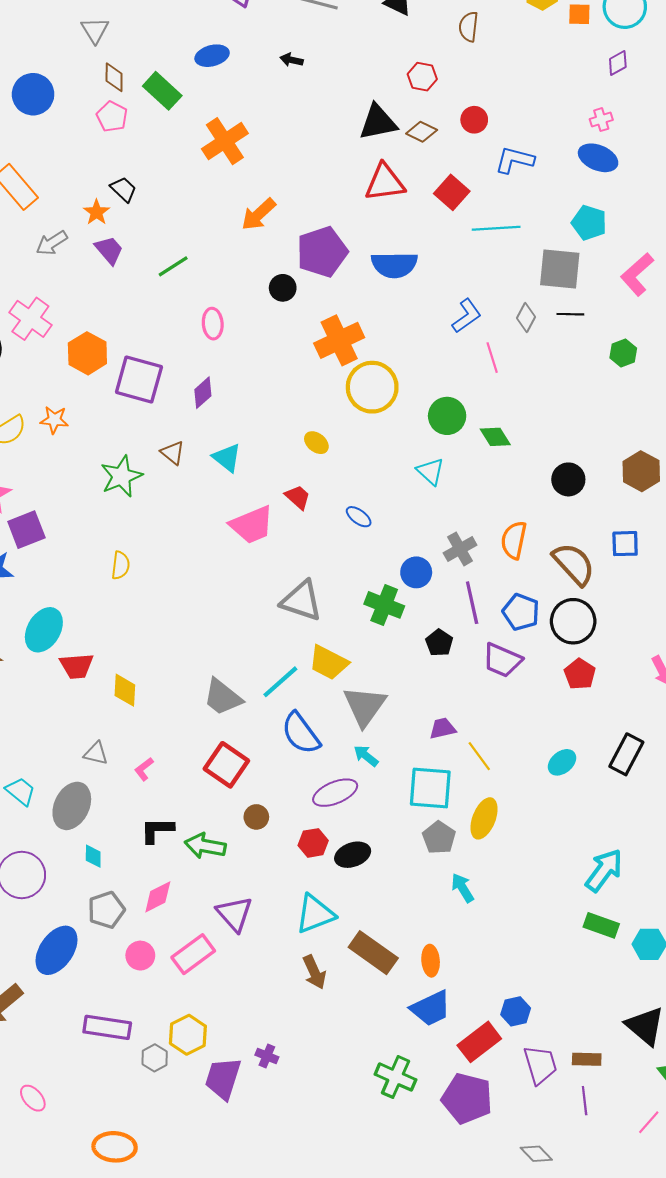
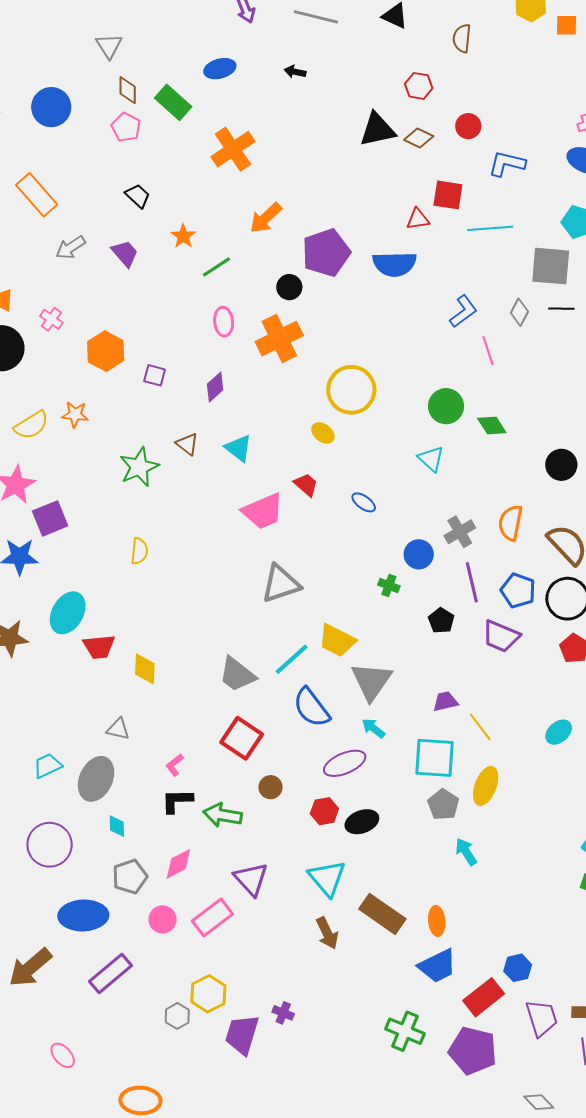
red triangle: (385, 182) -> (418, 219), moved, size x0.6
red square: (452, 192) -> (448, 195), turned -32
orange star: (96, 212) -> (183, 236), moved
green line: (173, 266) -> (216, 267), moved
pink cross: (30, 319) -> (51, 319), size x0.6
orange cross: (339, 340) -> (279, 339), moved
purple square: (139, 379) -> (155, 375), size x0.5
yellow circle: (372, 387) -> (351, 390), moved
gray triangle: (301, 601) -> (281, 584), moved, turned -36
green cross: (384, 605) -> (389, 586), size x0.6
pink L-shape: (144, 769) -> (175, 765), moved
cyan trapezoid: (21, 791) -> (48, 766), turned -64
cyan triangle: (315, 914) -> (327, 878), turned -48
blue ellipse: (56, 950) -> (83, 915), turned 54
purple rectangle: (107, 1027) -> (111, 973), moved, turned -48

